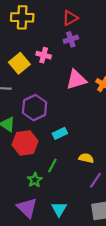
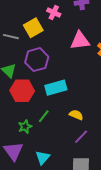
yellow square: (19, 63) -> (33, 28), moved
cyan rectangle: (60, 133) -> (56, 88), size x1.5

